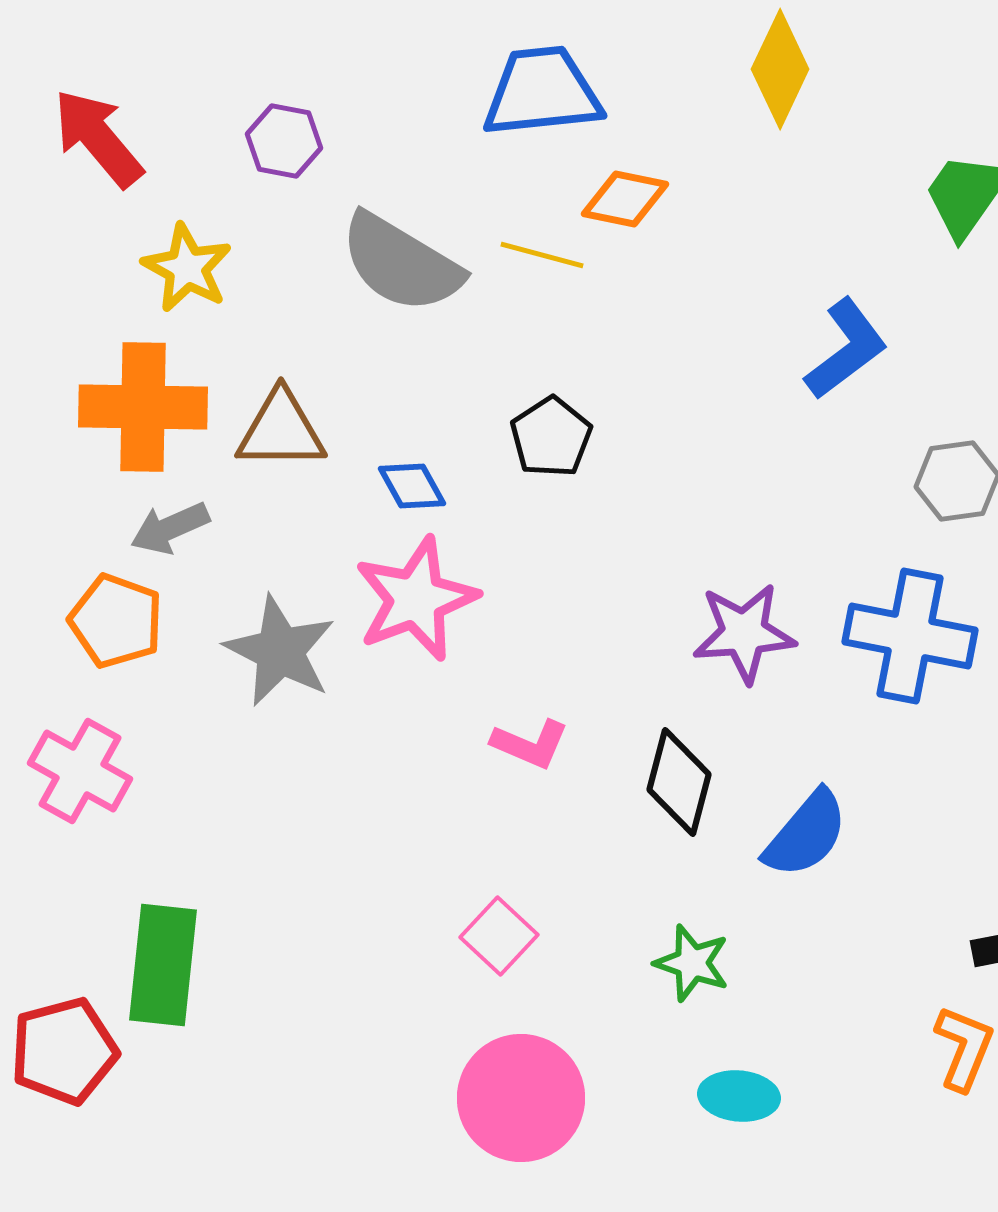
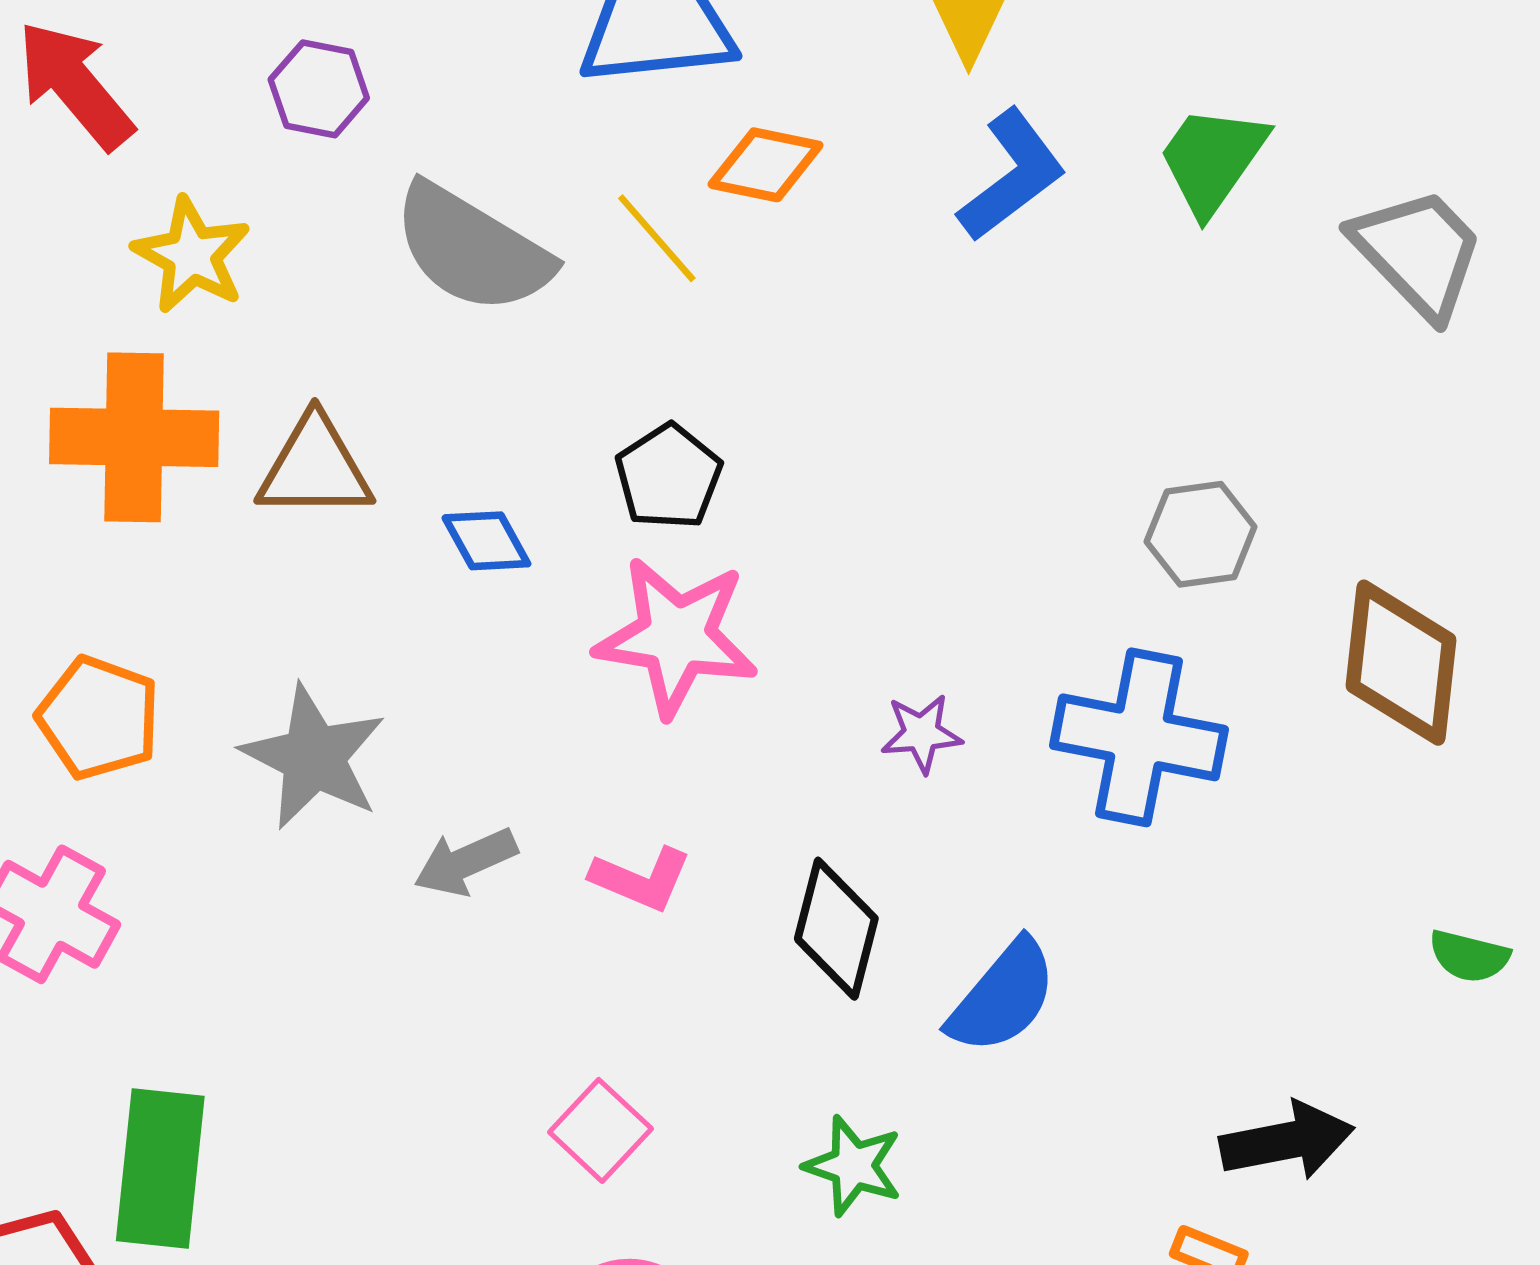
yellow line: (542, 255) -> (657, 238), turned 34
blue L-shape: (846, 349) -> (1012, 175), moved
gray arrow: (170, 528) -> (466, 862), moved
pink star: (416, 599) -> (676, 636), moved, turned 30
purple star: (744, 633) -> (921, 733), size x0.6

